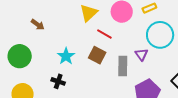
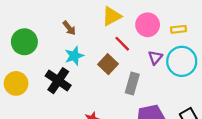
brown arrow: (38, 25) -> (69, 28), moved
purple triangle: (141, 54) -> (155, 57), moved
black cross: (58, 81) -> (58, 81), size x1.6

